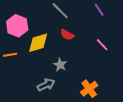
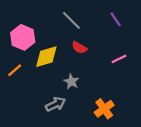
pink line: (102, 45) -> (119, 59), turned -72
orange line: (10, 55) -> (15, 70), turned -32

